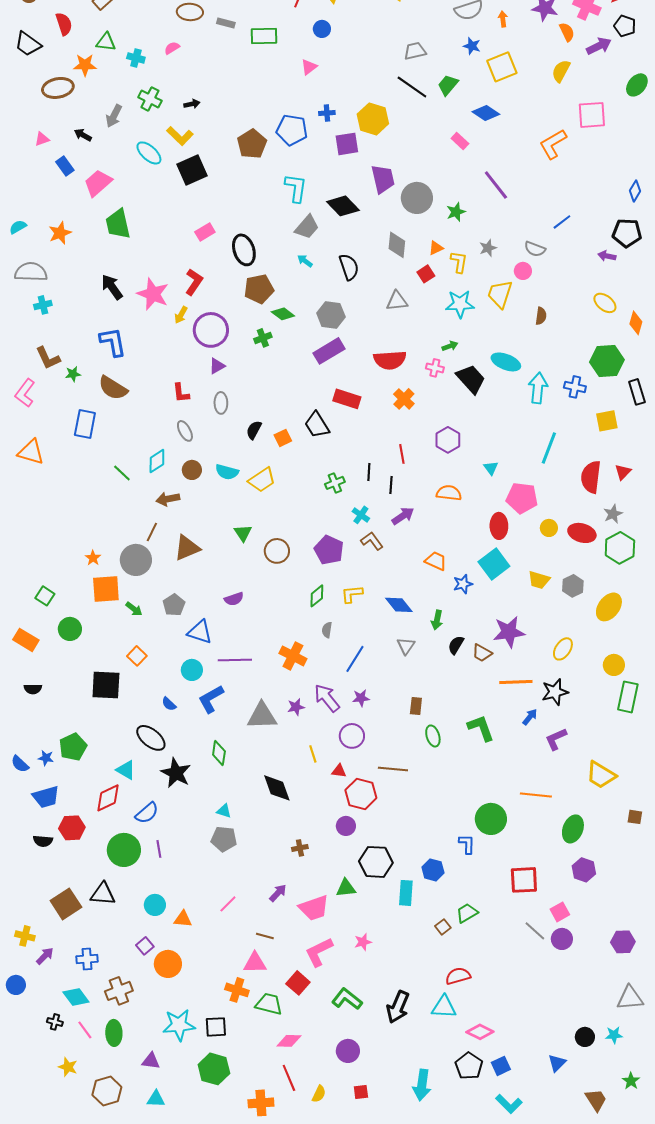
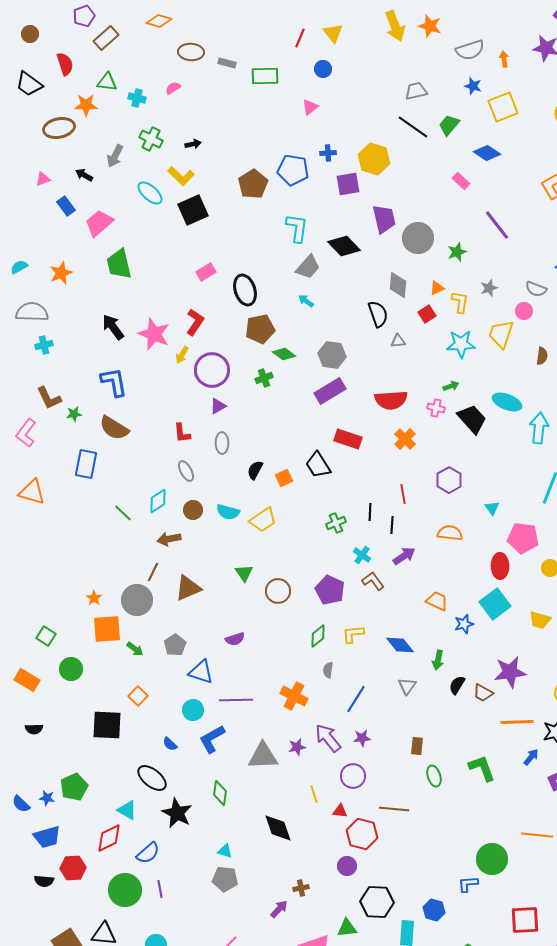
black semicircle: (349, 267) -> (378, 314), moved
gray triangle: (397, 301) -> (398, 341), size x0.7
blue L-shape: (467, 844) -> (468, 884), turned -95
purple arrow: (278, 893) -> (279, 909), moved

